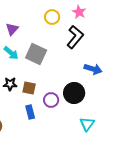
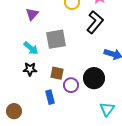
cyan arrow: (11, 53) -> (31, 48), moved
gray square: (36, 54) -> (56, 39), turned -35
brown square: (29, 88) -> (57, 73), moved

